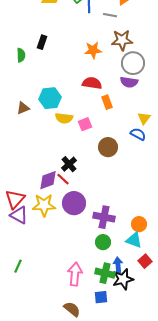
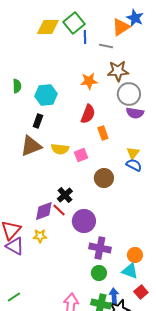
black rectangle: (42, 42) -> (38, 121), moved
purple semicircle: (129, 82) -> (135, 113), moved
red semicircle: (92, 83) -> (88, 114), turned 102
cyan hexagon: (50, 98) -> (46, 95), moved
brown triangle: (23, 108) -> (31, 146), moved, size x1.6
yellow triangle: (144, 118) -> (133, 153), moved
purple circle: (74, 203) -> (84, 221), moved
yellow star: (44, 205) -> (40, 236), size x0.6
green line: (18, 266) -> (14, 297), turned 32

